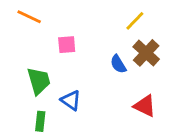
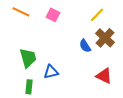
pink square: (67, 45) -> (53, 15), moved, turned 32
blue triangle: (71, 100) -> (51, 72), turned -49

